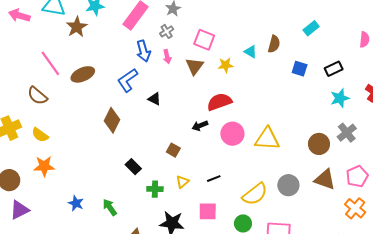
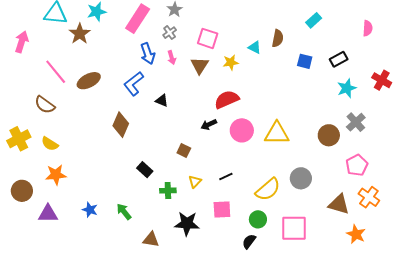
pink arrow: (19, 15) -> (22, 42), moved, turned 95
pink pentagon: (357, 176) -> (357, 165), moved
brown triangle: (325, 179) -> (339, 204), moved
purple triangle: (19, 210) -> (48, 214), moved, turned 30

